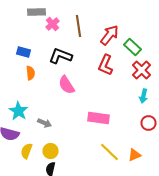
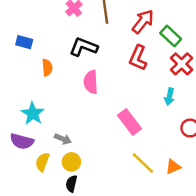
blue rectangle: (24, 52) -> (24, 42), moved
pink semicircle: (66, 85) -> (91, 82), turned 30
cyan arrow: (144, 96) -> (169, 97), moved
pink rectangle: (98, 118) -> (130, 122), turned 45
gray arrow: (44, 123) -> (63, 139), moved

